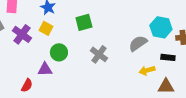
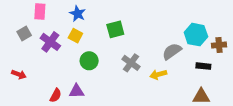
purple triangle: (45, 69) -> (77, 91), moved
yellow arrow: (147, 70) -> (158, 74), moved

